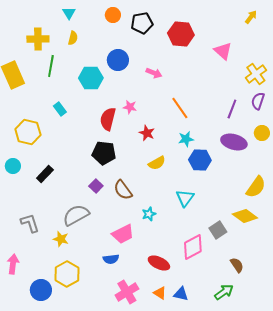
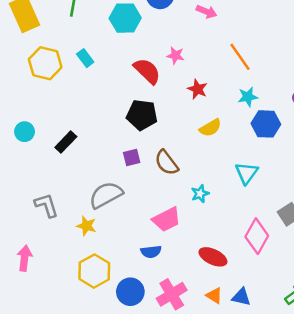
red semicircle: (108, 119) -> (147, 71), turned 120
yellow hexagon: (28, 132) -> (45, 63), moved
purple square: (96, 186) -> (132, 157), turned 32
pink diamond: (193, 247) -> (257, 236), turned -32
blue circle: (41, 290) -> (130, 292), moved

